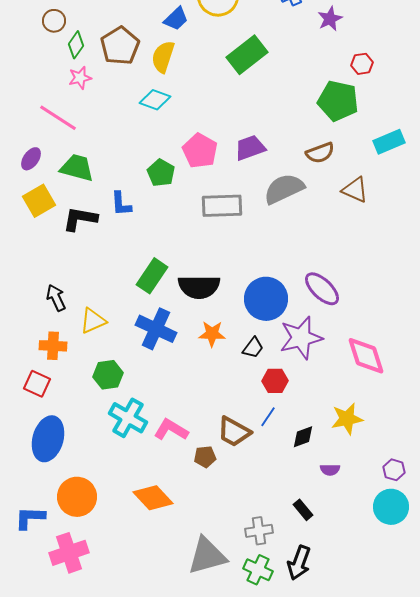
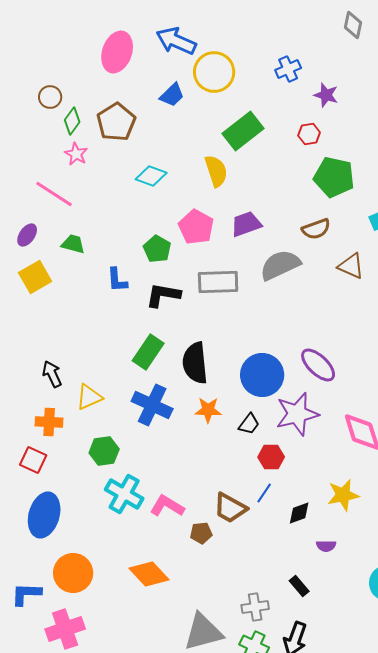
purple star: (330, 19) -> (326, 95), turned -30
yellow semicircle: (163, 57) -> (216, 171), moved, turned 144
red hexagon: (362, 64) -> (309, 134), moved
pink star: (80, 78) -> (76, 154), turned -30
green trapezoid: (77, 168) -> (73, 244), size x0.7
black L-shape: (80, 219) -> (163, 295), moved
black semicircle: (199, 287) -> (195, 363), turned 84

